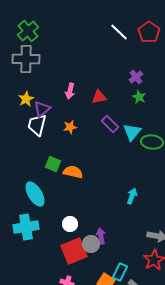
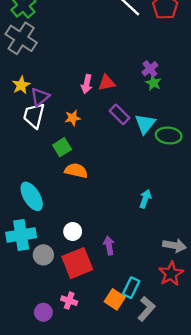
gray cross: (26, 59) -> (21, 38), turned 32
purple cross: (136, 77) -> (150, 69), moved
pink arrow: (70, 91) -> (87, 84), moved
green square: (53, 164) -> (62, 147), moved, turned 35
gray circle: (91, 244) -> (43, 255), moved

